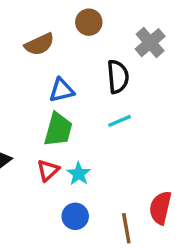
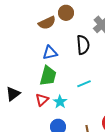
brown semicircle: (39, 44) -> (47, 23), moved
cyan line: (119, 121) -> (84, 84), moved

